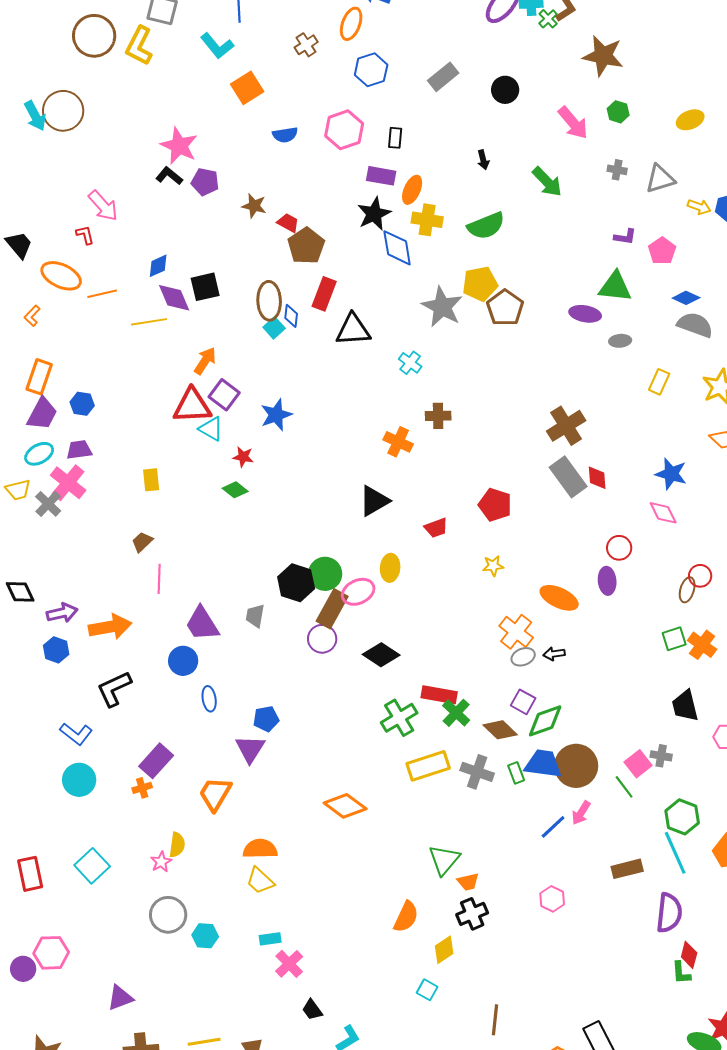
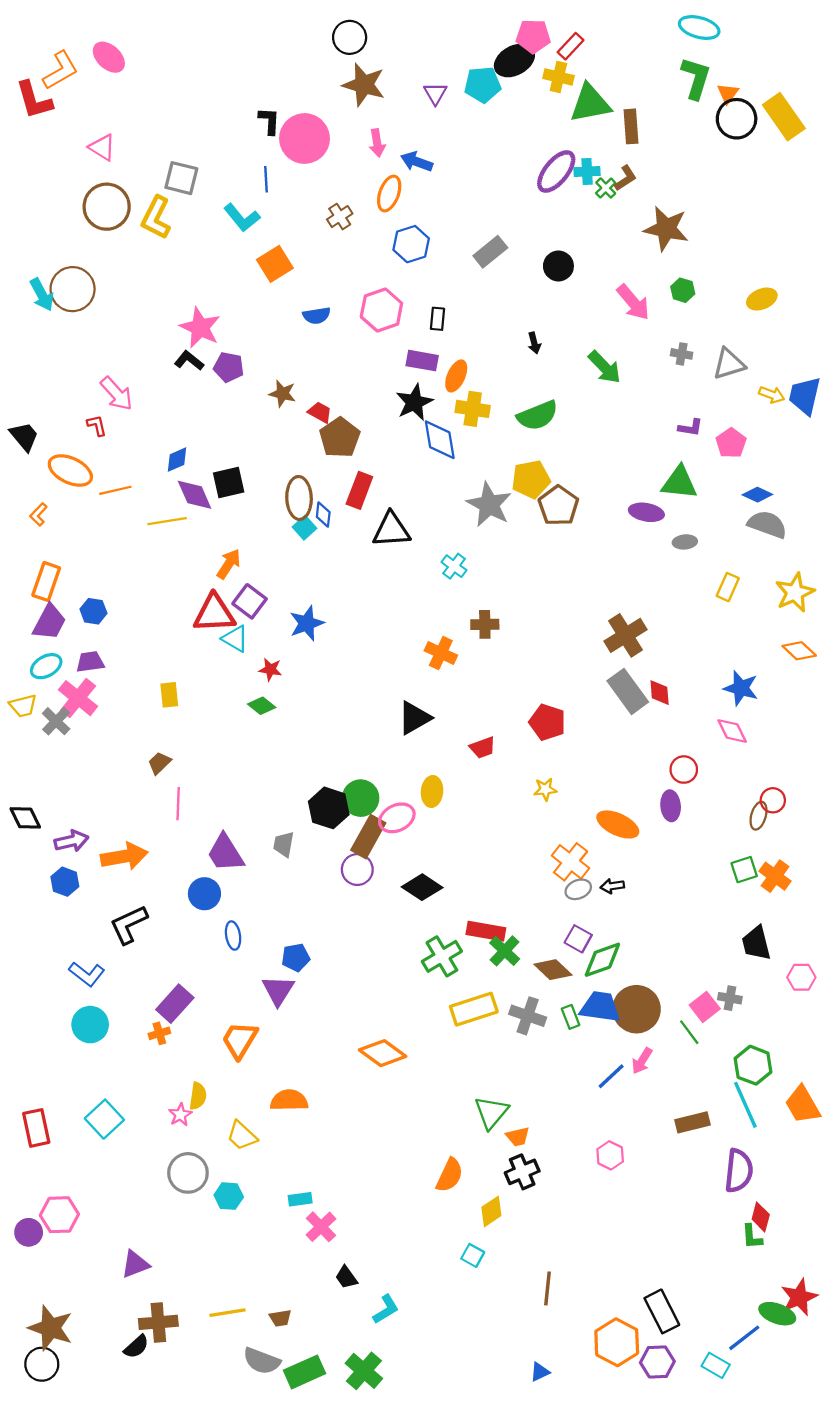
yellow trapezoid: (260, 881) -> (242, 1136), moved

